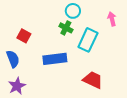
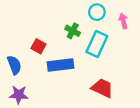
cyan circle: (73, 11) -> (97, 12), moved
red square: (24, 36) -> (39, 46), moved
purple star: (17, 86) -> (19, 95), turned 30

